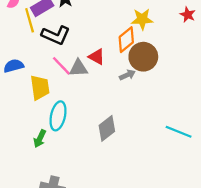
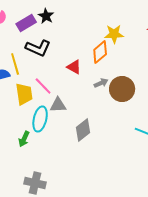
yellow line: (30, 20) -> (15, 64), moved
brown circle: (143, 57) -> (122, 89), moved
pink line: (61, 66) -> (43, 86), moved
gray triangle: (78, 68) -> (58, 105), moved

